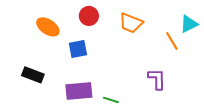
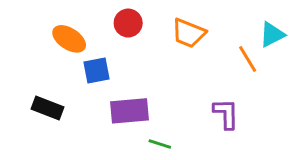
blue square: (78, 49) -> (96, 71), moved
purple rectangle: (79, 91) -> (130, 111), moved

